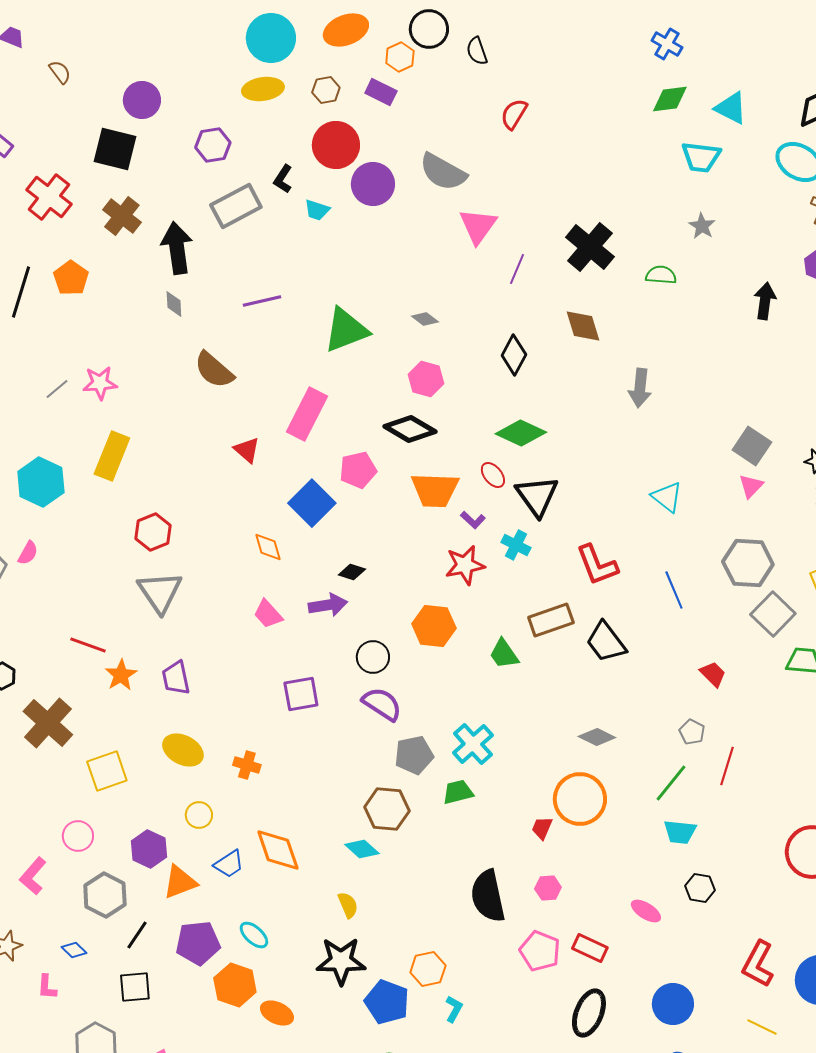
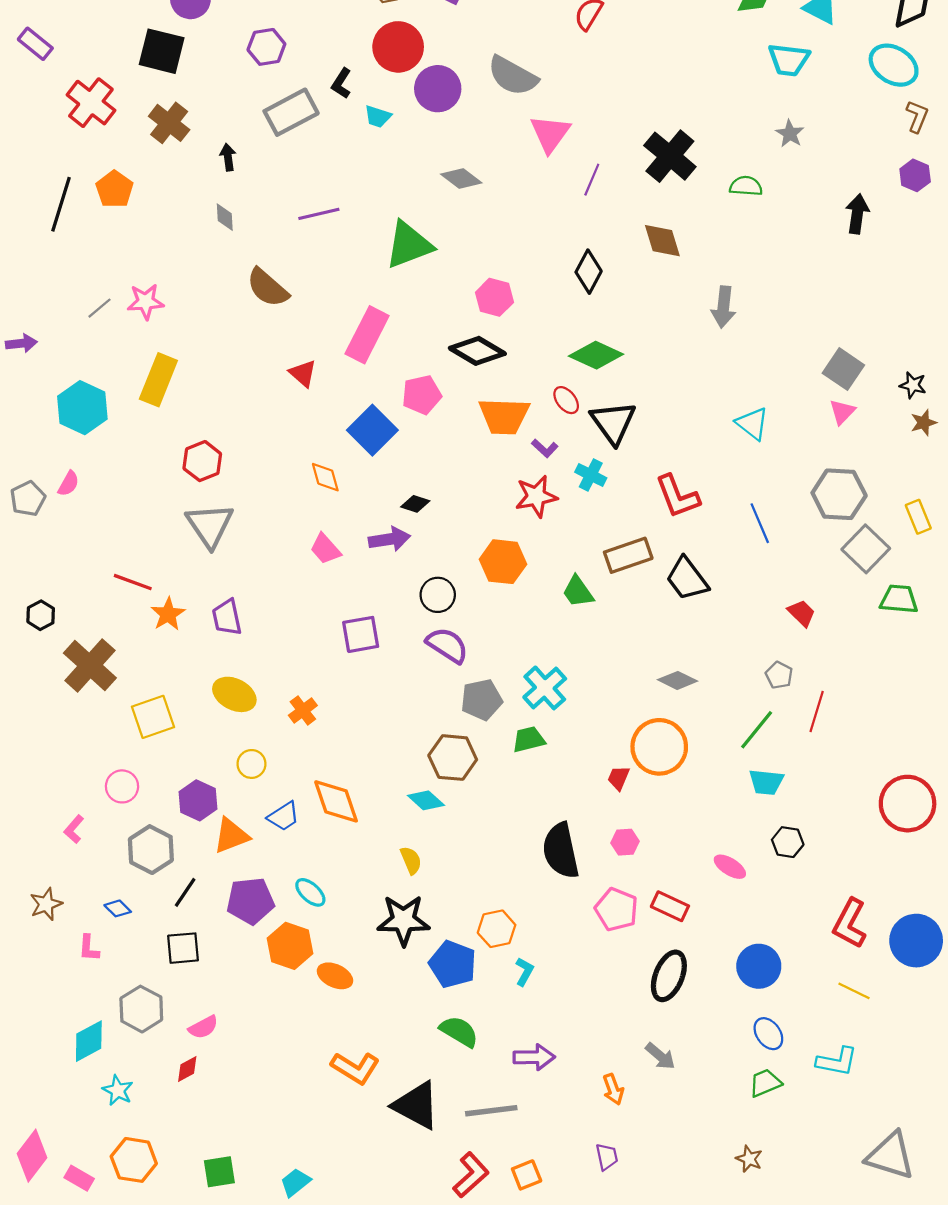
black arrow: (177, 248) -> (228, 157), size x0.5
gray diamond: (425, 319) -> (461, 179), moved, size x1.4
orange cross: (247, 765) -> (303, 710), turned 36
pink L-shape: (33, 876) -> (74, 829), size x0.7

